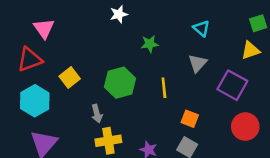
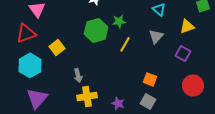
yellow triangle: (250, 50) -> (187, 26), moved
green hexagon: (120, 83) -> (96, 30), moved
purple square: (232, 85) -> (183, 53), size x0.7
yellow line: (164, 88) -> (125, 44), moved, turned 35

